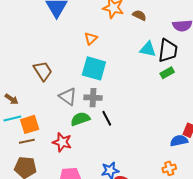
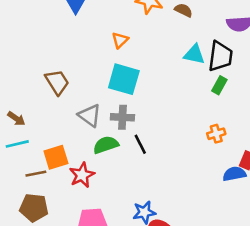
green rectangle: (167, 73) -> (219, 85), turned -32
orange square: (30, 124) -> (56, 157), moved
red star: (62, 142) -> (82, 175), turned 30
orange cross: (169, 168) -> (216, 134), moved

